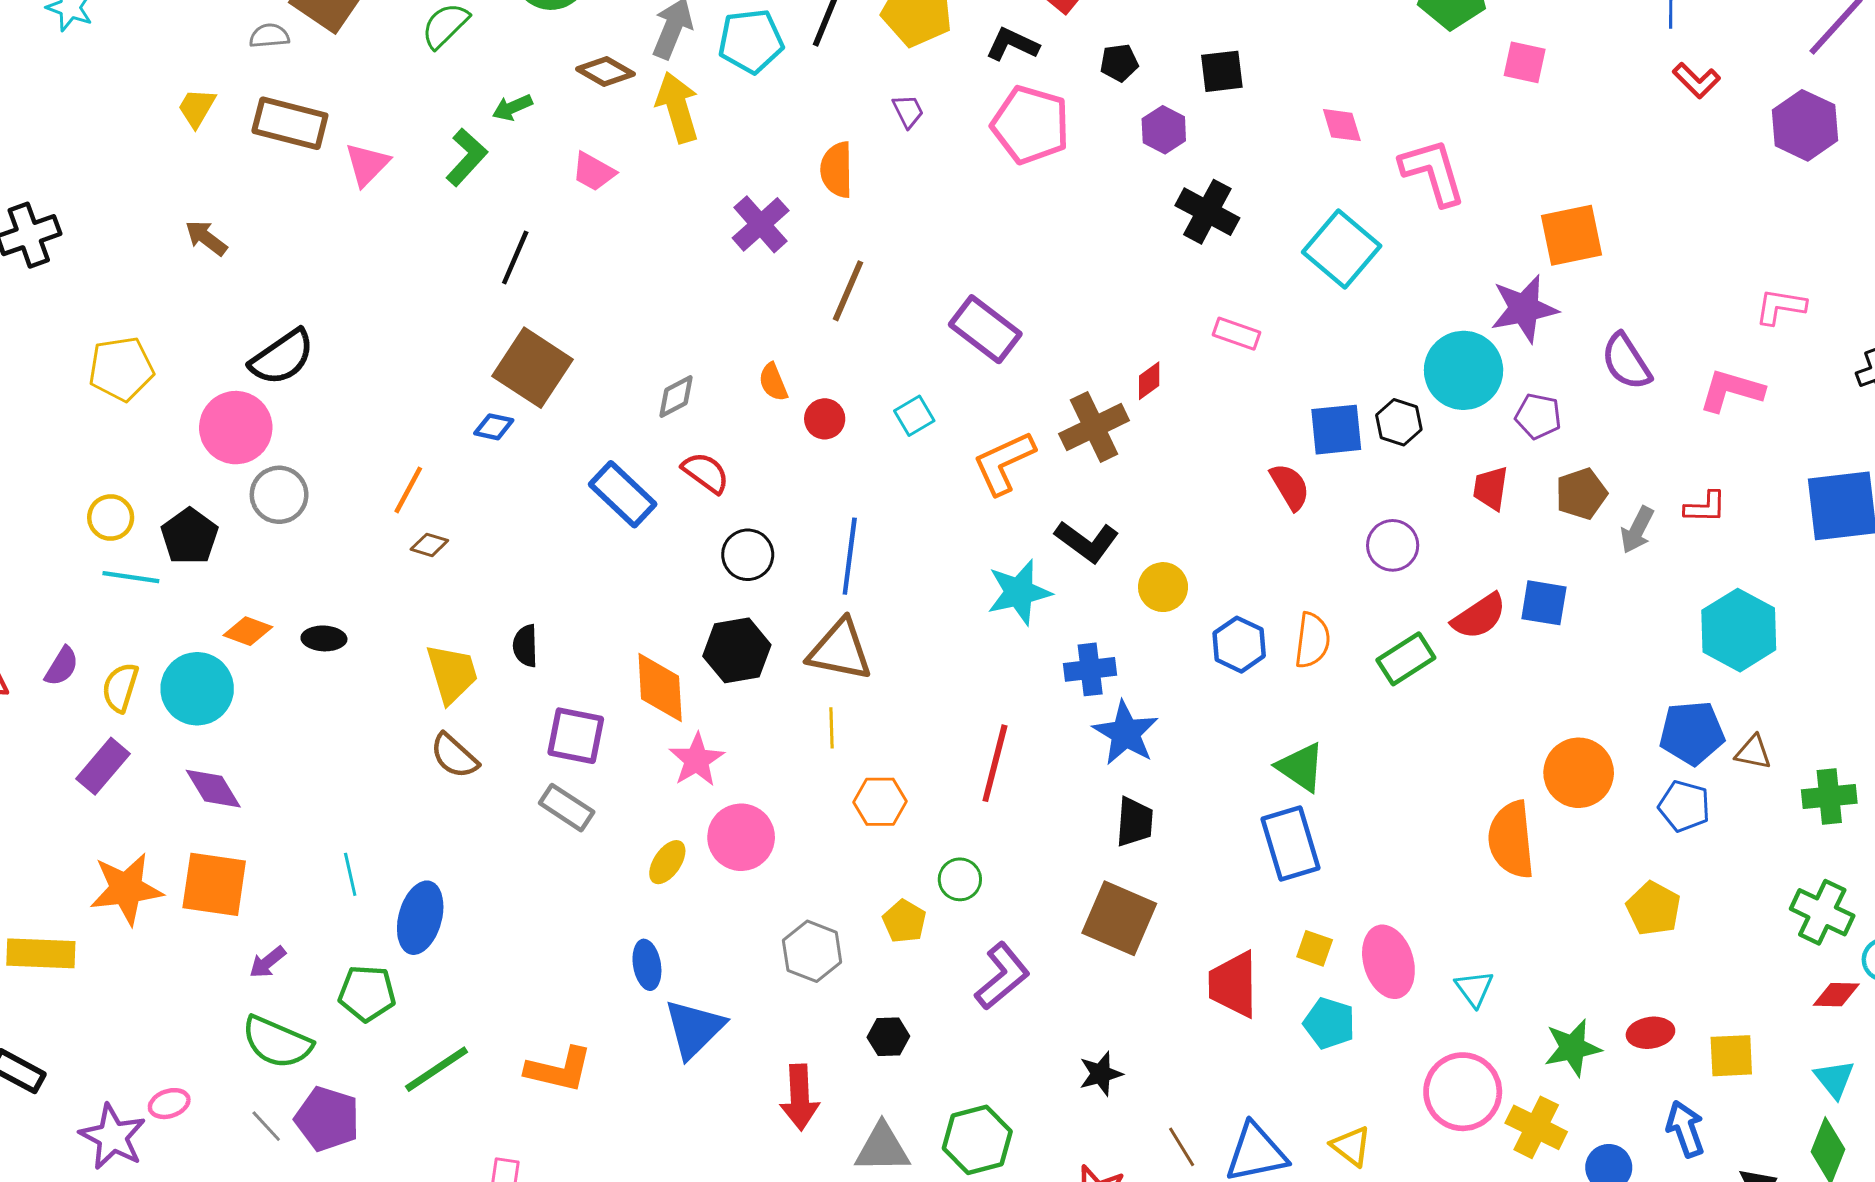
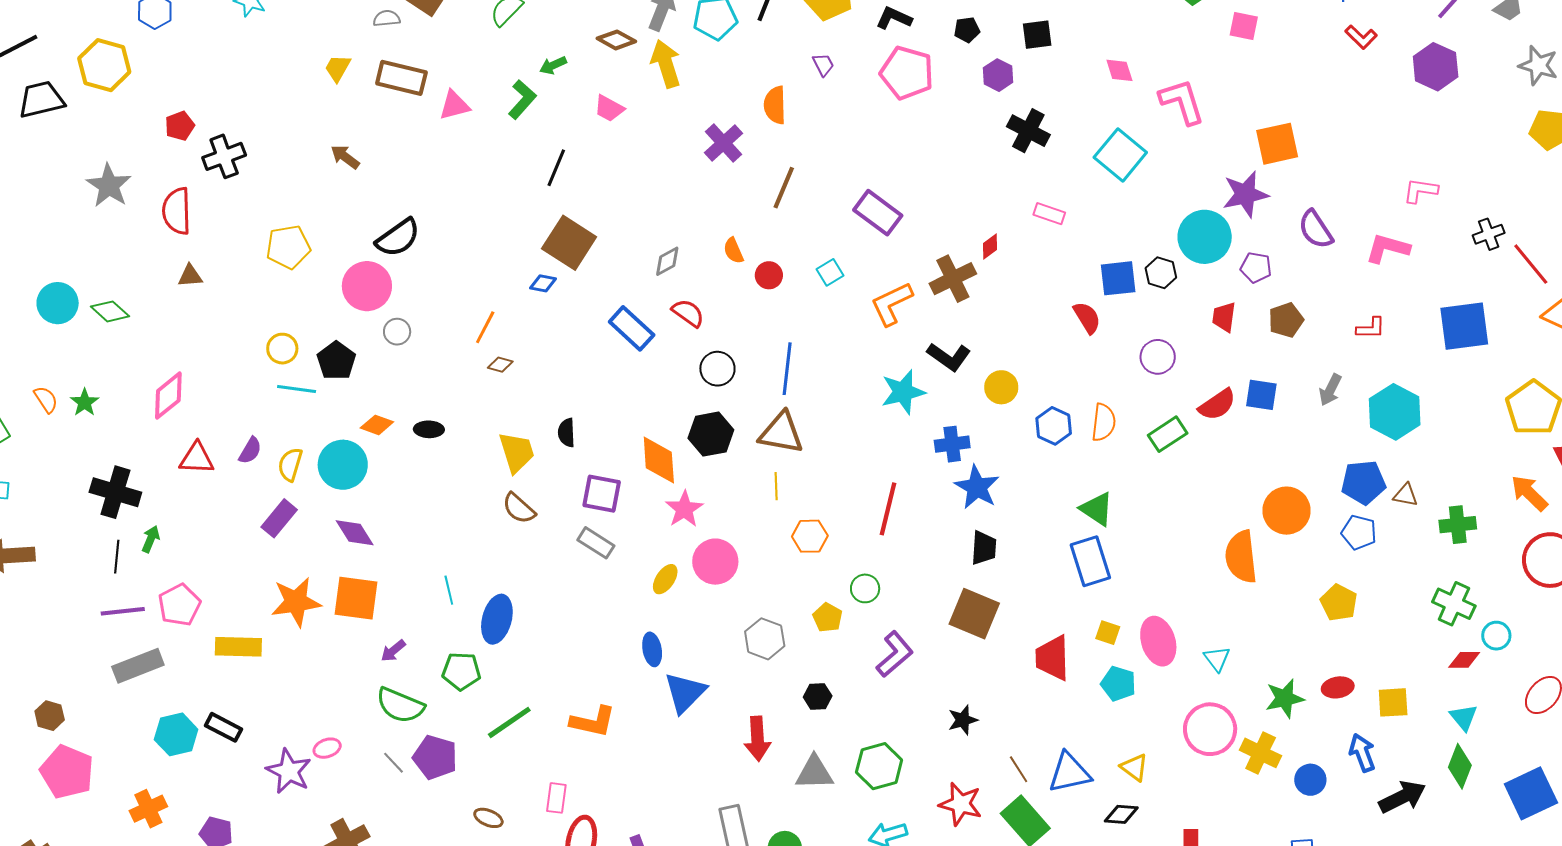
pink triangle: (367, 164) -> (454, 105), turned 32
gray circle: (279, 495) -> (397, 332), size x0.7
gray arrow: (1637, 530) -> (1330, 390), moved

